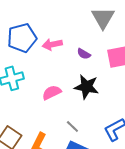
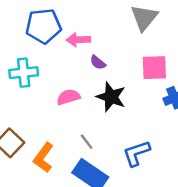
purple semicircle: (84, 54) -> (98, 63), moved

